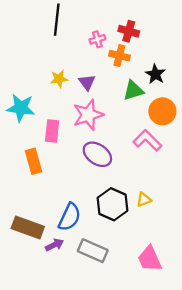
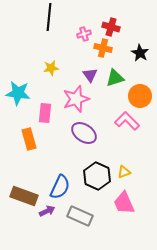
black star: (155, 74) -> (140, 53), moved
purple triangle: (87, 82) -> (90, 75), moved
pink trapezoid: (150, 259) -> (124, 203), moved

